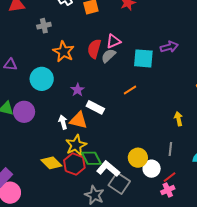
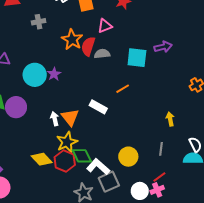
pink triangle: (113, 41) -> (105, 26), moved
orange star: (64, 52) -> (72, 40), moved
gray semicircle: (108, 56) -> (102, 54), turned 35
purple star: (78, 90) -> (54, 74), moved
white rectangle: (95, 107) -> (98, 107), moved
orange triangle: (78, 120) -> (70, 117), turned 36
white circle: (152, 169) -> (140, 191), moved
gray square: (119, 183) -> (109, 182), turned 30

